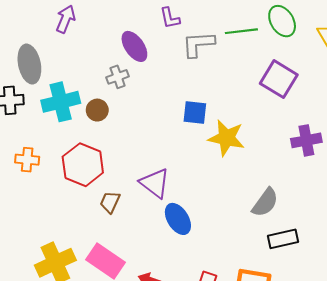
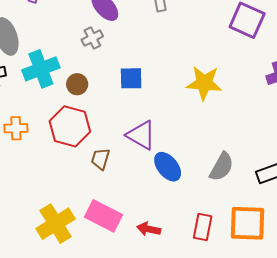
brown circle: (97, 110) -> (77, 84), moved
blue square: (195, 112) -> (131, 78), moved
gray semicircle: (265, 203) -> (222, 167), moved

